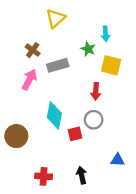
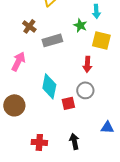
pink arrow: (29, 79) -> (18, 61), moved

